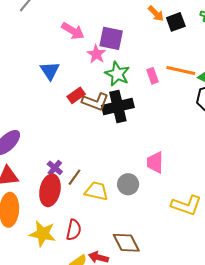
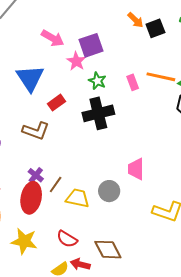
purple square: (111, 38) -> (91, 45), turned -30
blue triangle: (50, 71) -> (30, 78), size x1.4
green star: (117, 74) -> (97, 81), size x0.7
brown L-shape: (95, 102) -> (36, 131), moved
red semicircle: (74, 230) -> (67, 239), moved, turned 110

